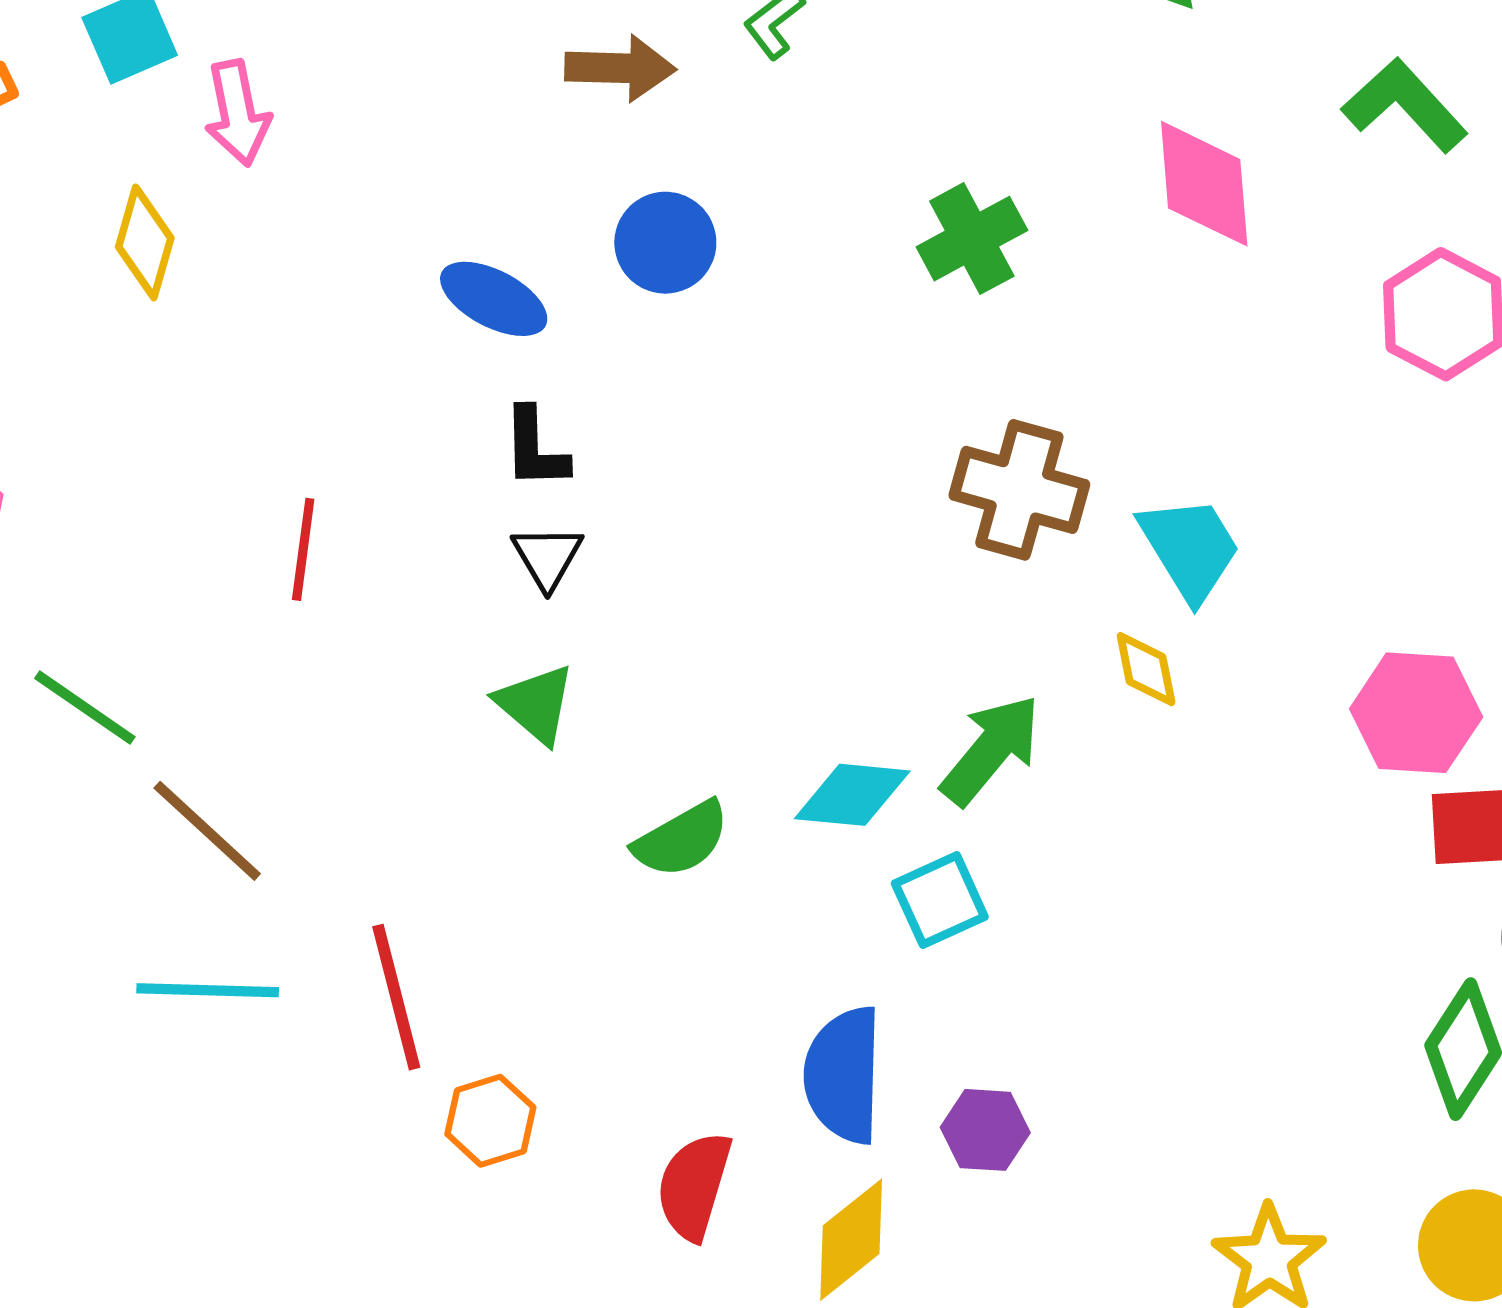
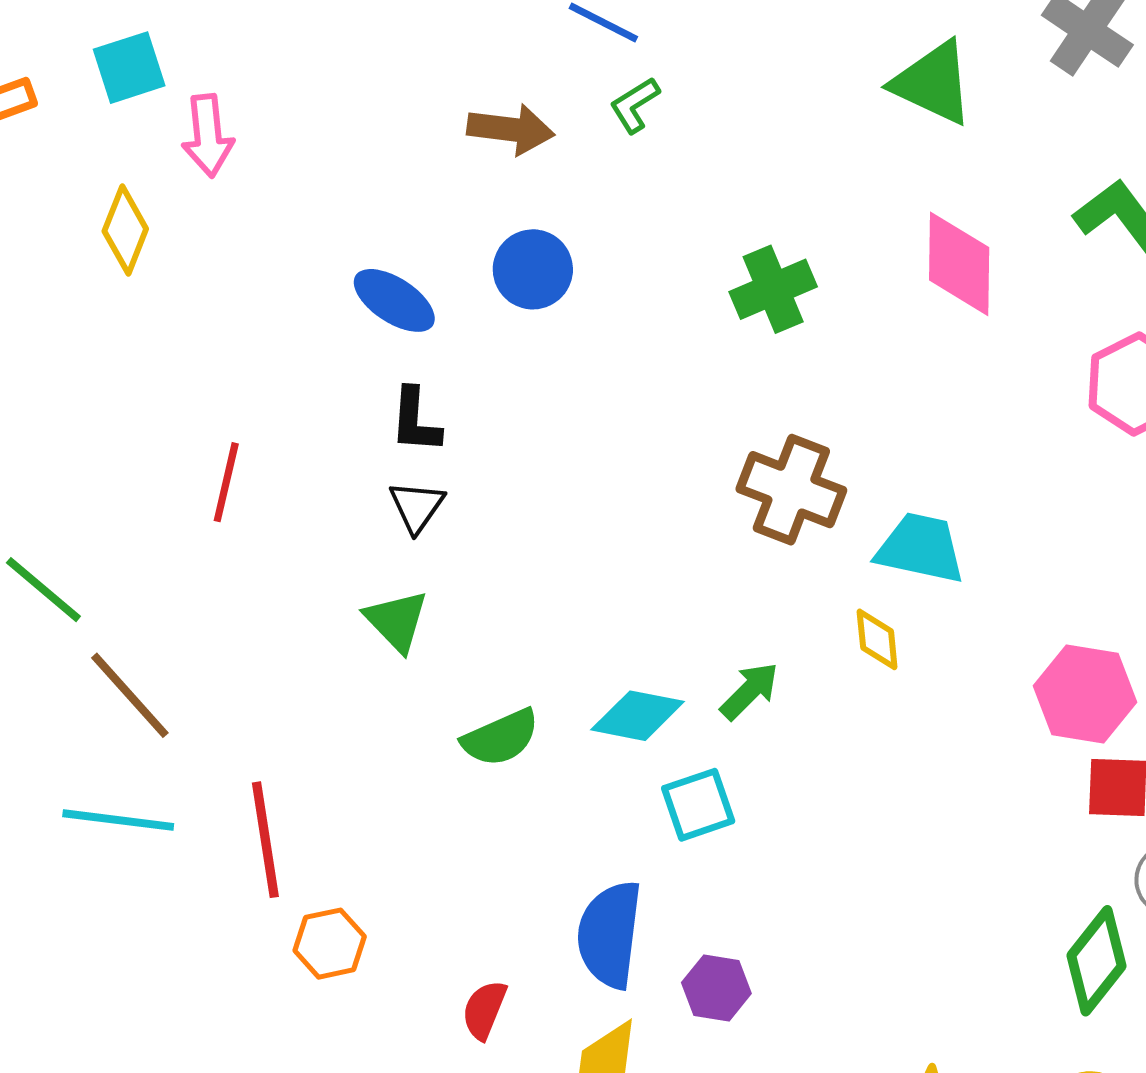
cyan trapezoid: (1190, 548) -> (920, 548), turned -52
green arrow: (991, 750) -> (749, 691), size x0.7
red semicircle: (694, 1186) -> (484, 1010), size x0.7

